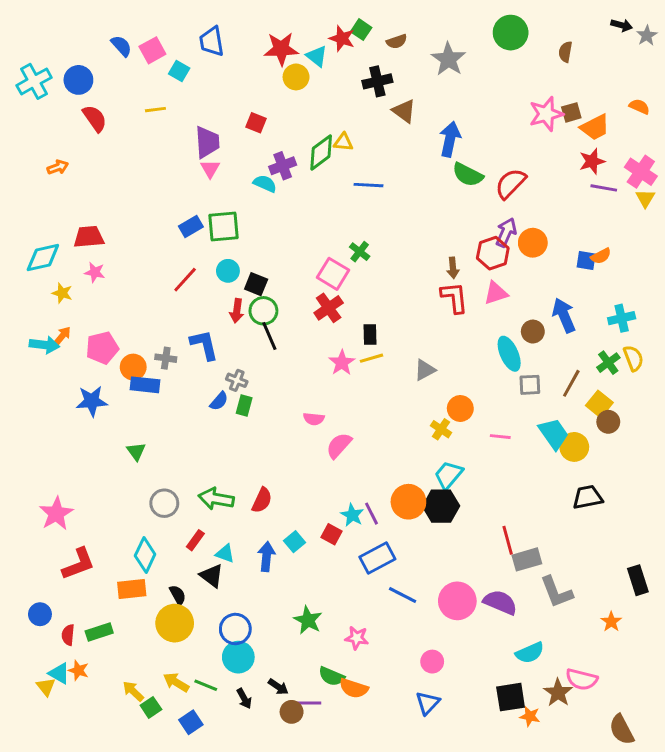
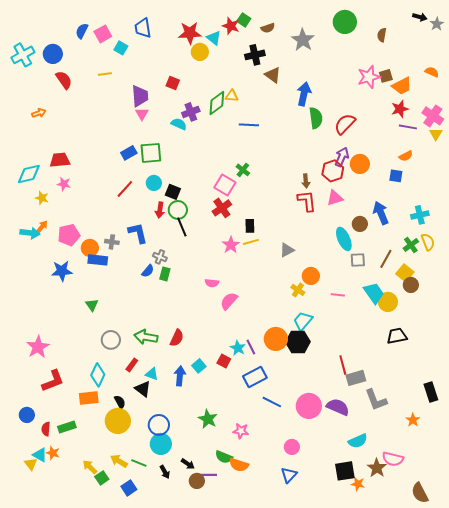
blue semicircle: (121, 46) -> (82, 31), turned -112
green semicircle: (468, 175) -> (316, 118), turned -125
orange semicircle: (601, 256) -> (406, 156), moved

